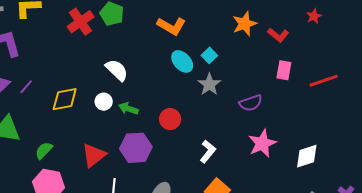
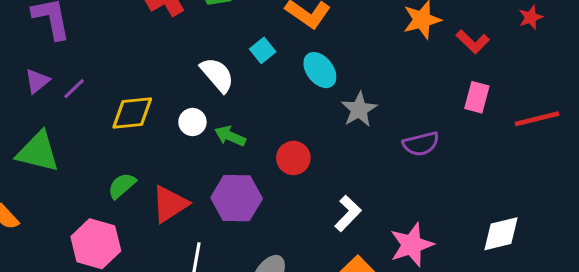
cyan square: (209, 55) -> (263, 50), moved
pink star: (262, 143) -> (412, 245), moved
green semicircle: (44, 150) -> (122, 186), moved

